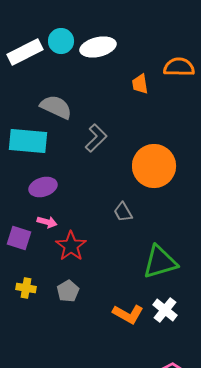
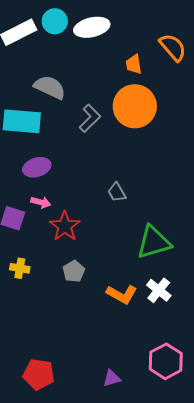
orange semicircle: (179, 67) -> (173, 47), turned 48
orange circle: (154, 166) -> (135, 106), moved
gray pentagon: (68, 291) -> (74, 271), moved

